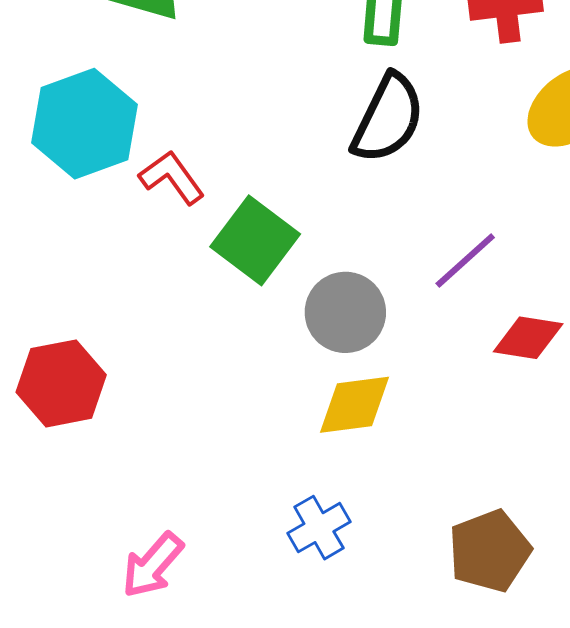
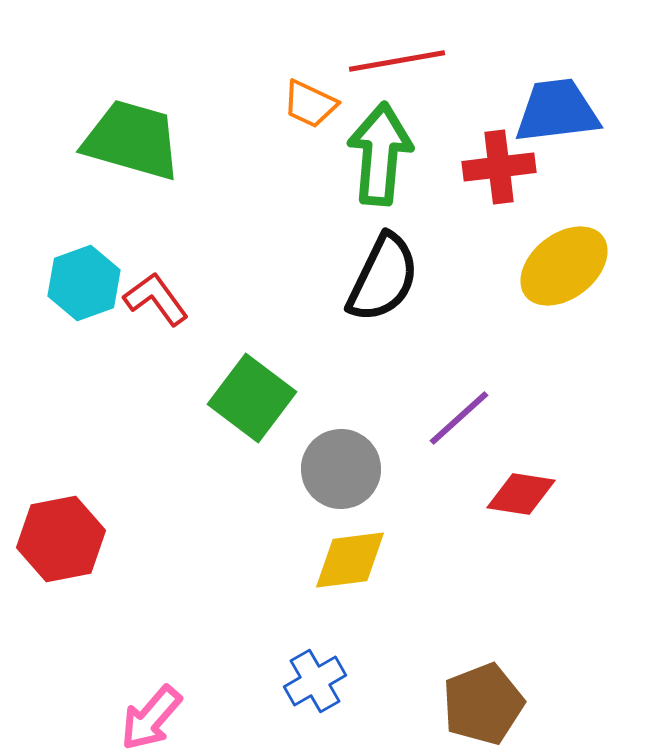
cyan hexagon: (85, 124) -> (84, 283), size x0.7
red L-shape: (172, 177) -> (156, 299), moved

